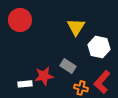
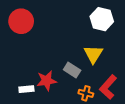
yellow triangle: (76, 27) -> (93, 54), moved
white hexagon: (99, 47) -> (102, 19), moved

